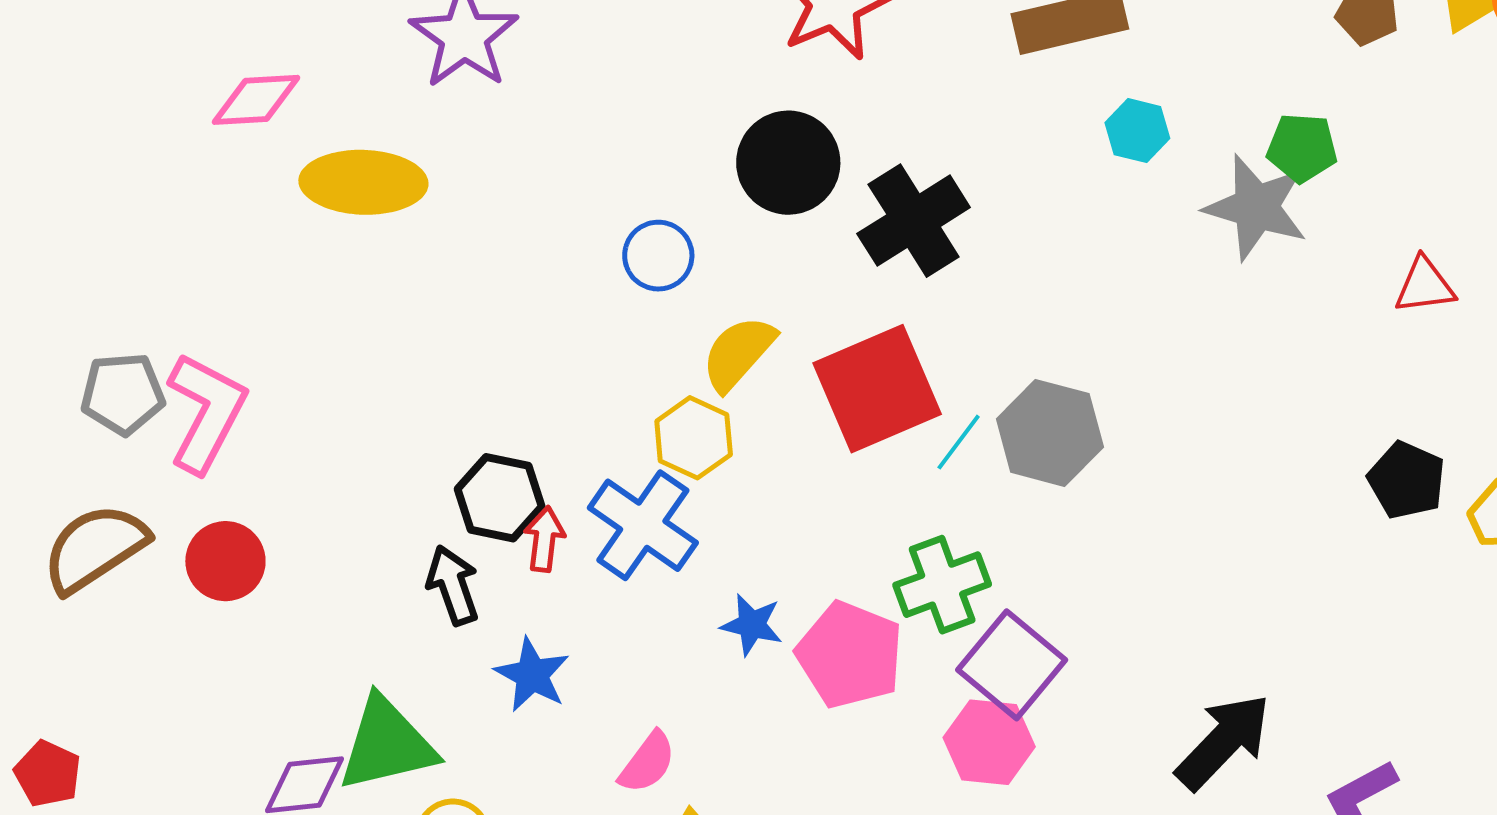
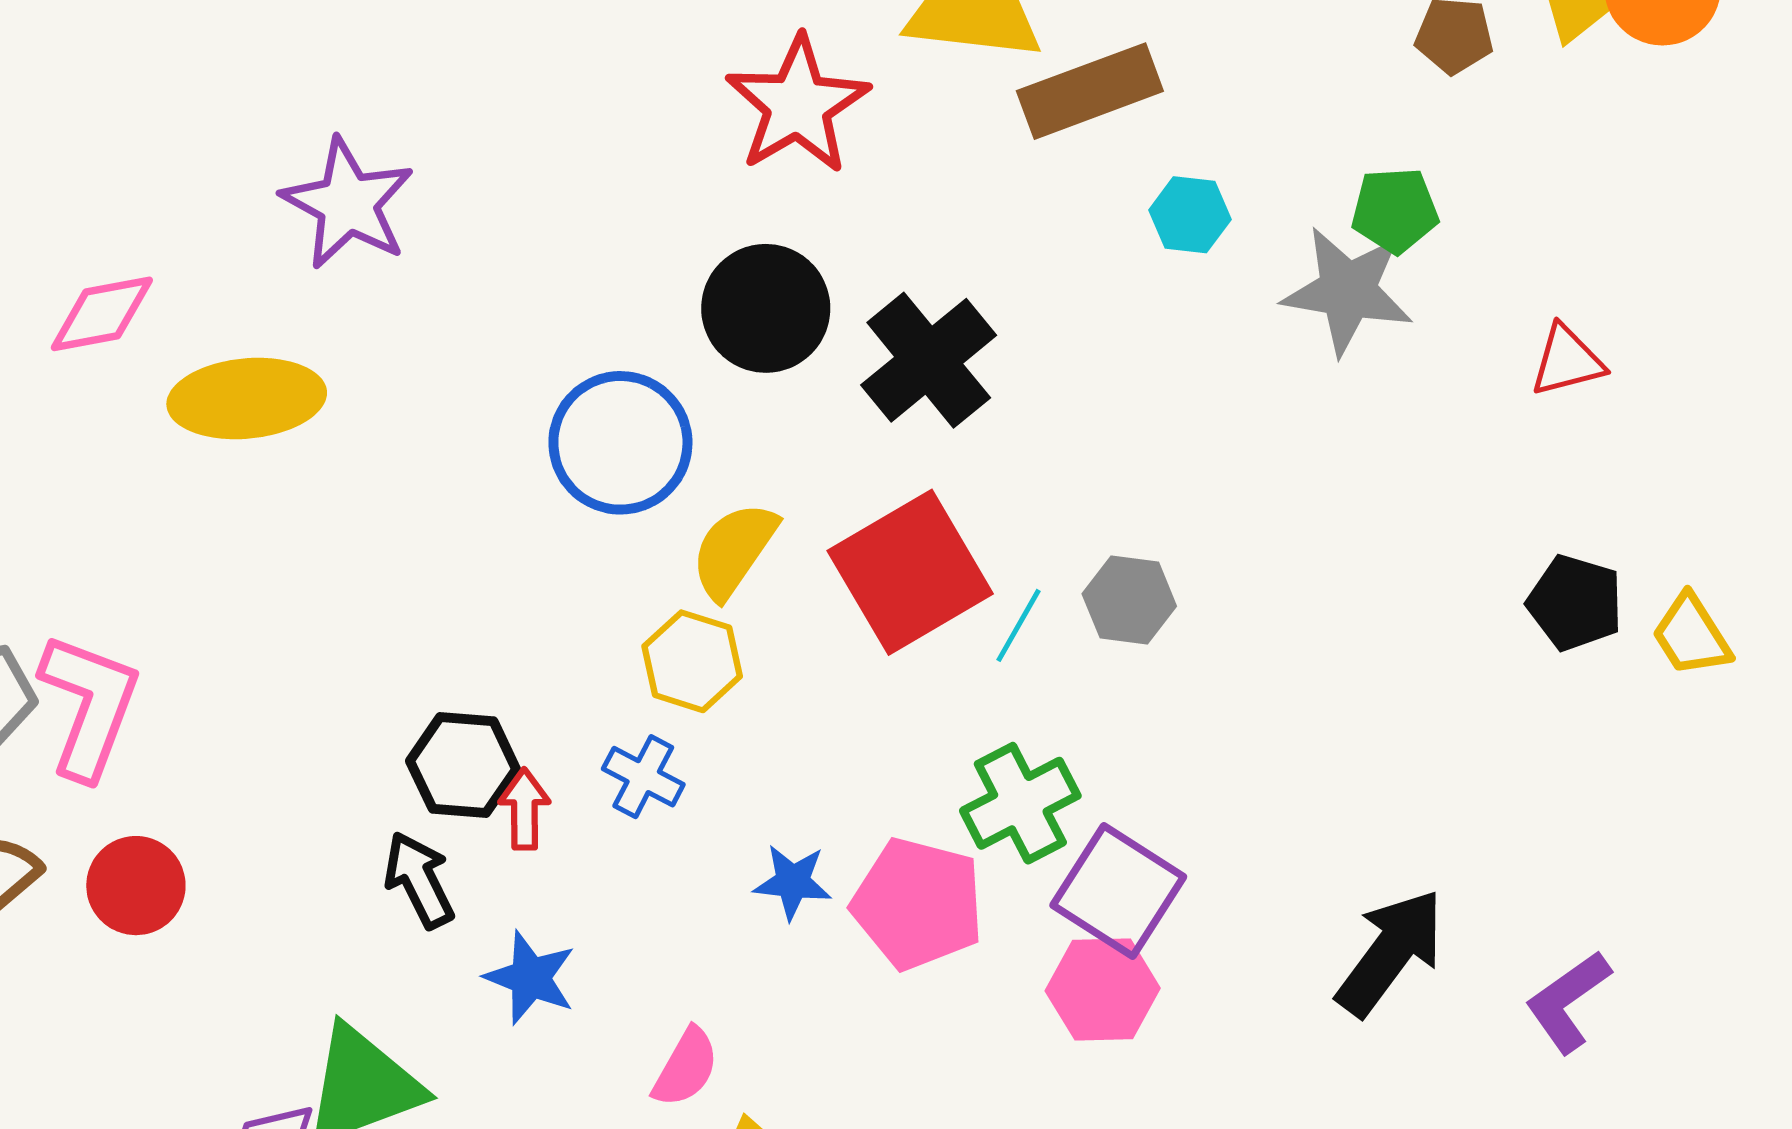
blue circle: (658, 256) -> (620, 443), size x1.6
gray hexagon: (1050, 433) -> (1129, 600), size x0.7
blue cross: (643, 525) -> (643, 777), size x0.6

